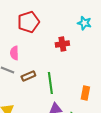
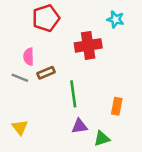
red cross: (62, 44) -> (88, 45), size x1.5
brown rectangle: (28, 76) -> (46, 73), moved

